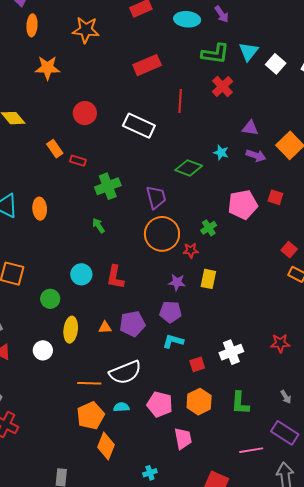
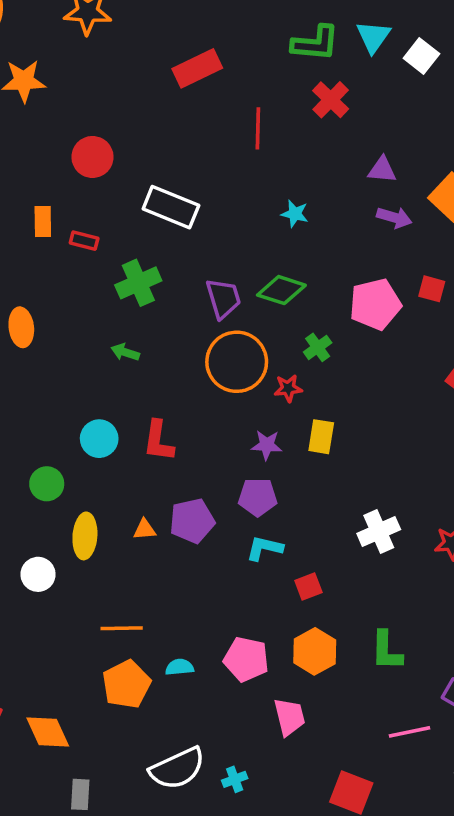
white rectangle: (139, 126) -> (171, 207), moved
orange rectangle: (55, 149) -> (43, 221), turned 36
cyan star: (221, 153) -> (295, 214), moved
green diamond: (189, 168) -> (281, 290), moved
green arrow: (98, 226) -> (125, 352), turned -35
white cross: (231, 352) -> (379, 531), moved
white semicircle: (125, 372) -> (177, 768), moved
orange diamond: (106, 446) -> (48, 732), moved, turned -44

